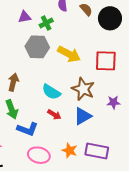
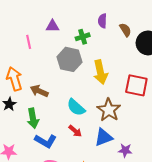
purple triangle: (25, 17) -> (53, 26), moved
yellow arrow: (69, 54) -> (100, 72), turned 40
brown arrow: (13, 82) -> (39, 91), turned -90
purple star: (113, 102) -> (125, 150), moved

